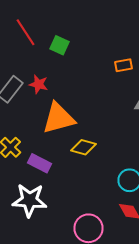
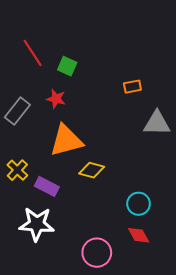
red star: (38, 84) -> (56, 99), moved

